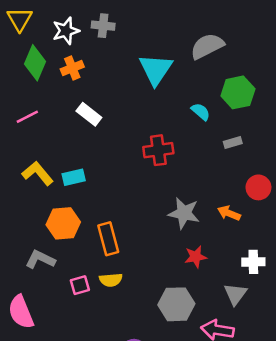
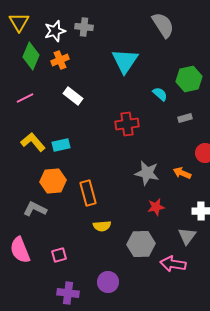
gray semicircle: (207, 46) -> (163, 25), moved, turned 84
yellow semicircle: (111, 280) -> (102, 226), moved
pink square: (80, 285) -> (59, 255), moved

